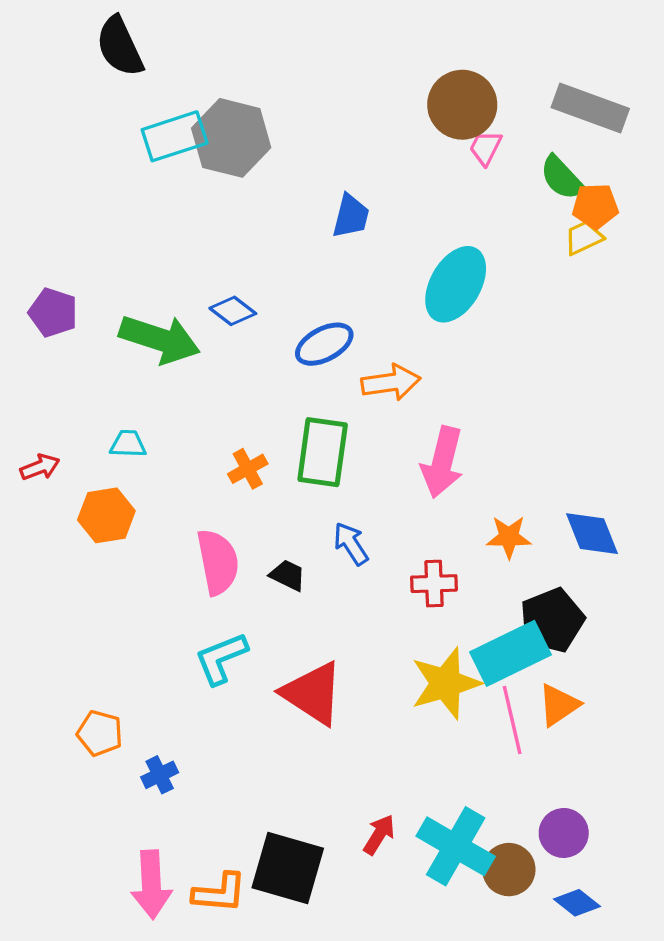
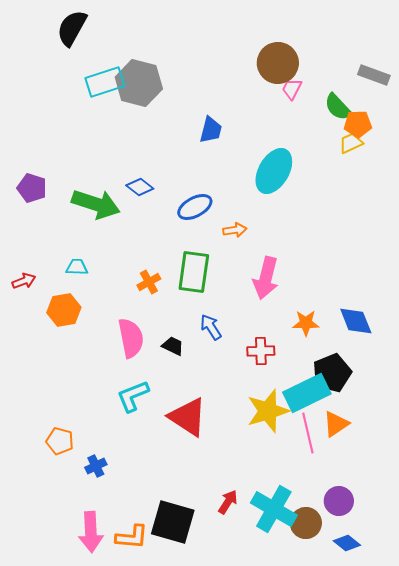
black semicircle: (120, 46) -> (72, 28), turned 54
gray rectangle: (590, 108) -> (374, 75), moved, size x0.7
orange arrow: (391, 382) -> (235, 230), size x0.7

